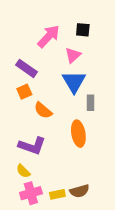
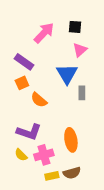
pink triangle: (73, 55) -> (80, 50), moved
orange ellipse: (78, 134) -> (71, 140), moved
pink cross: (31, 193) -> (44, 155), moved

